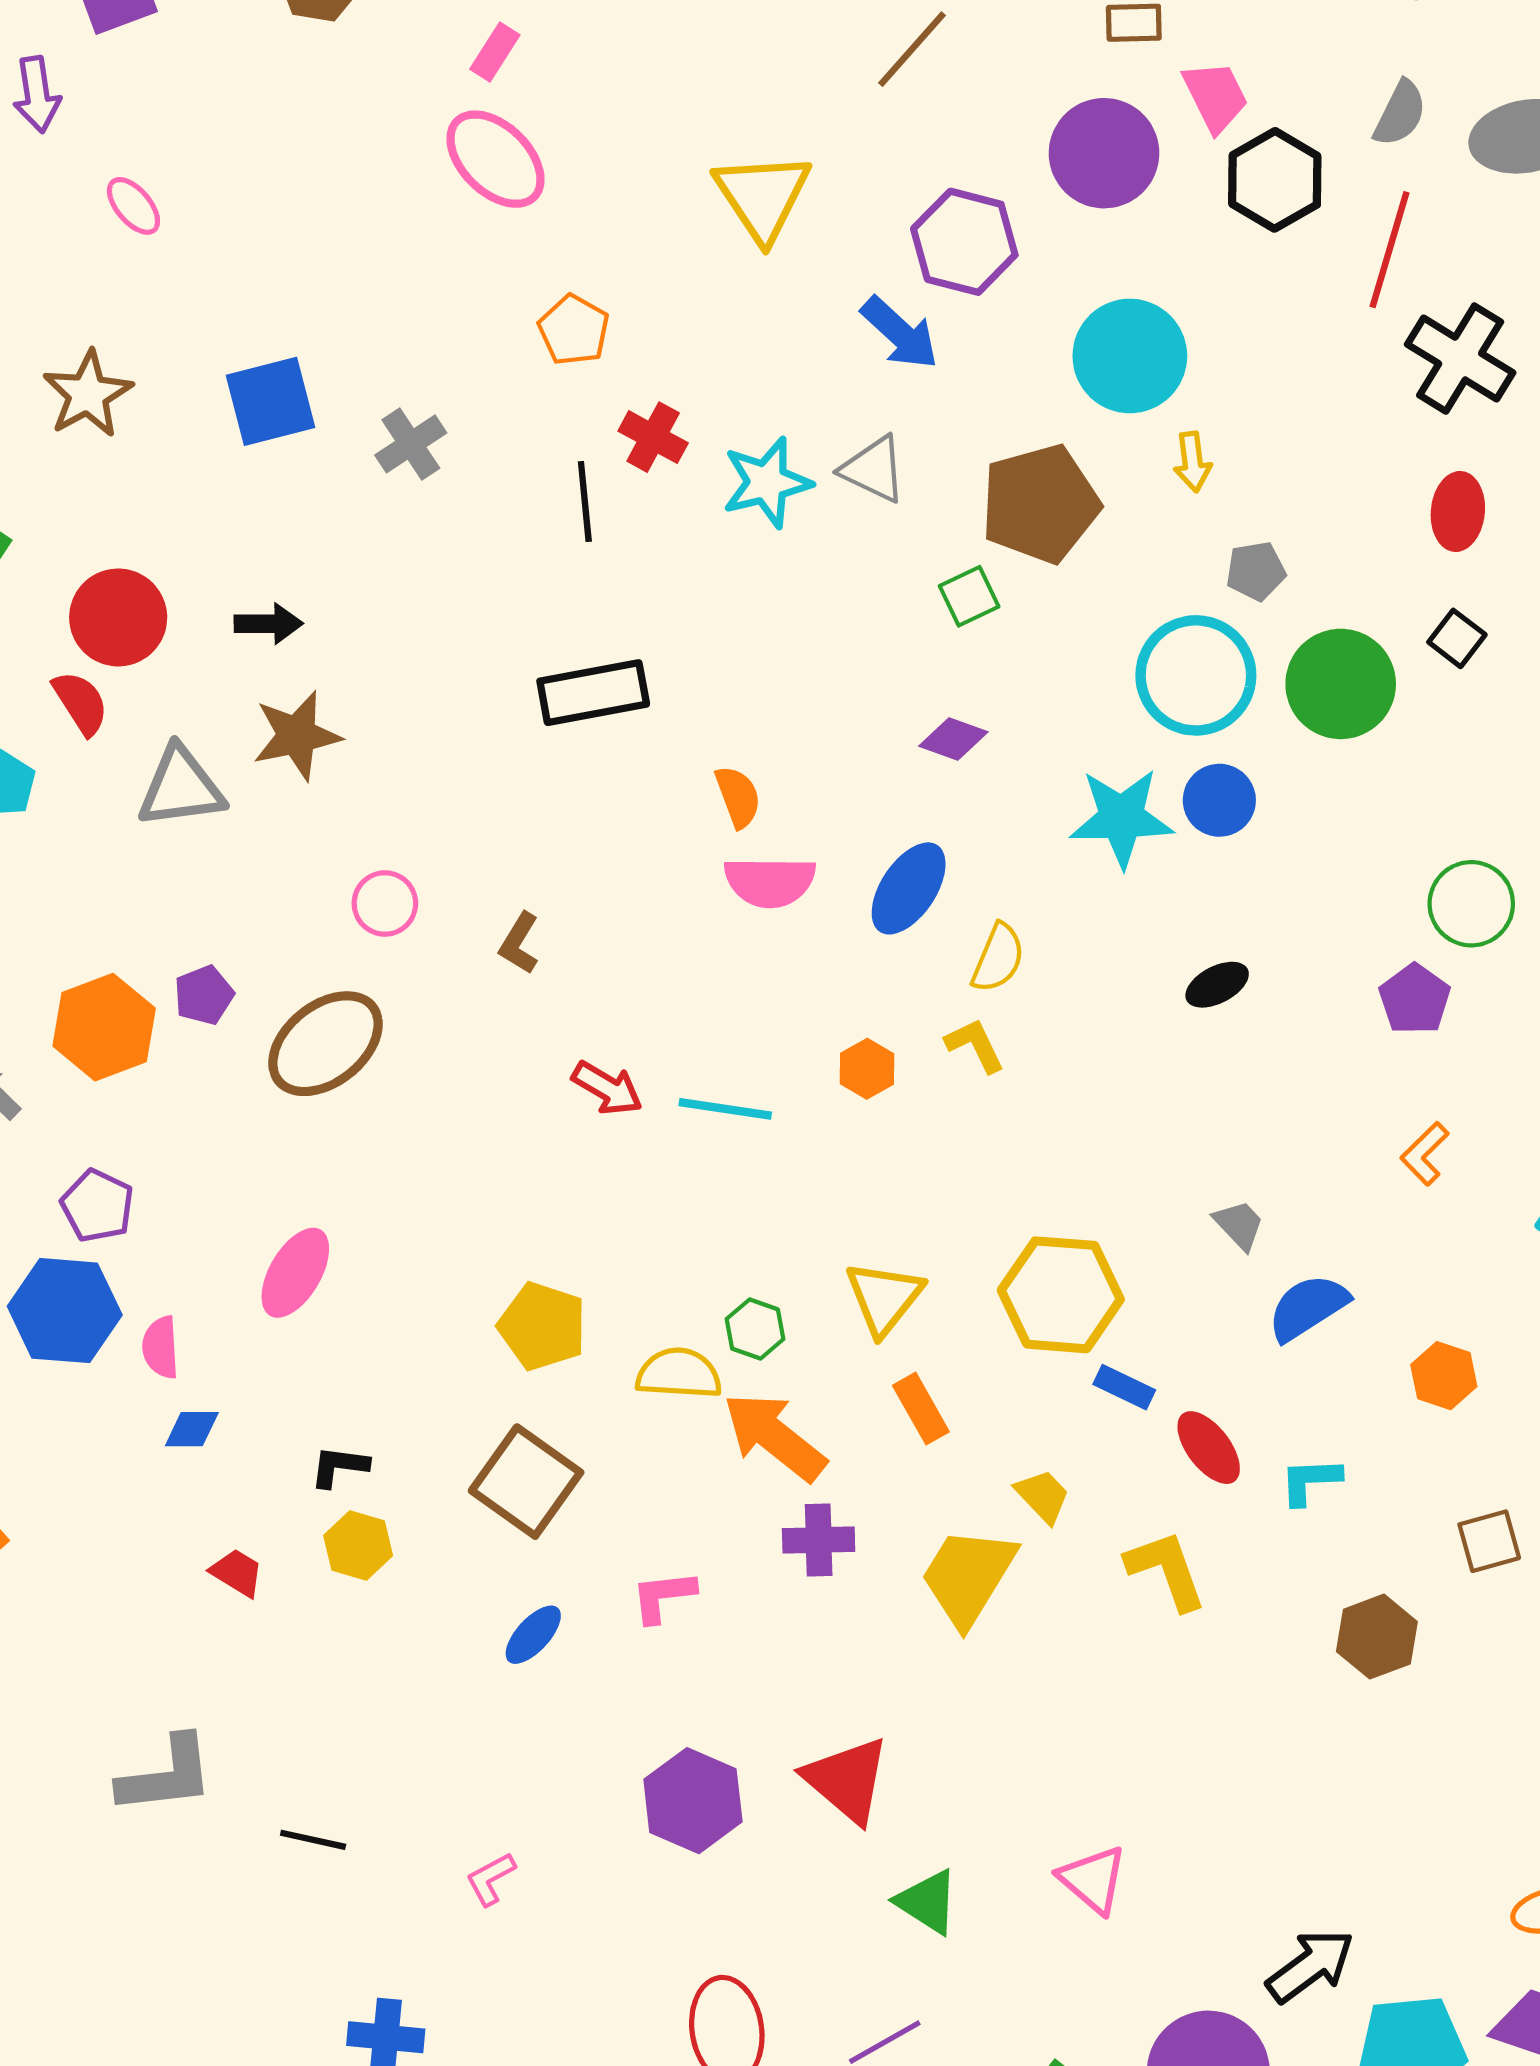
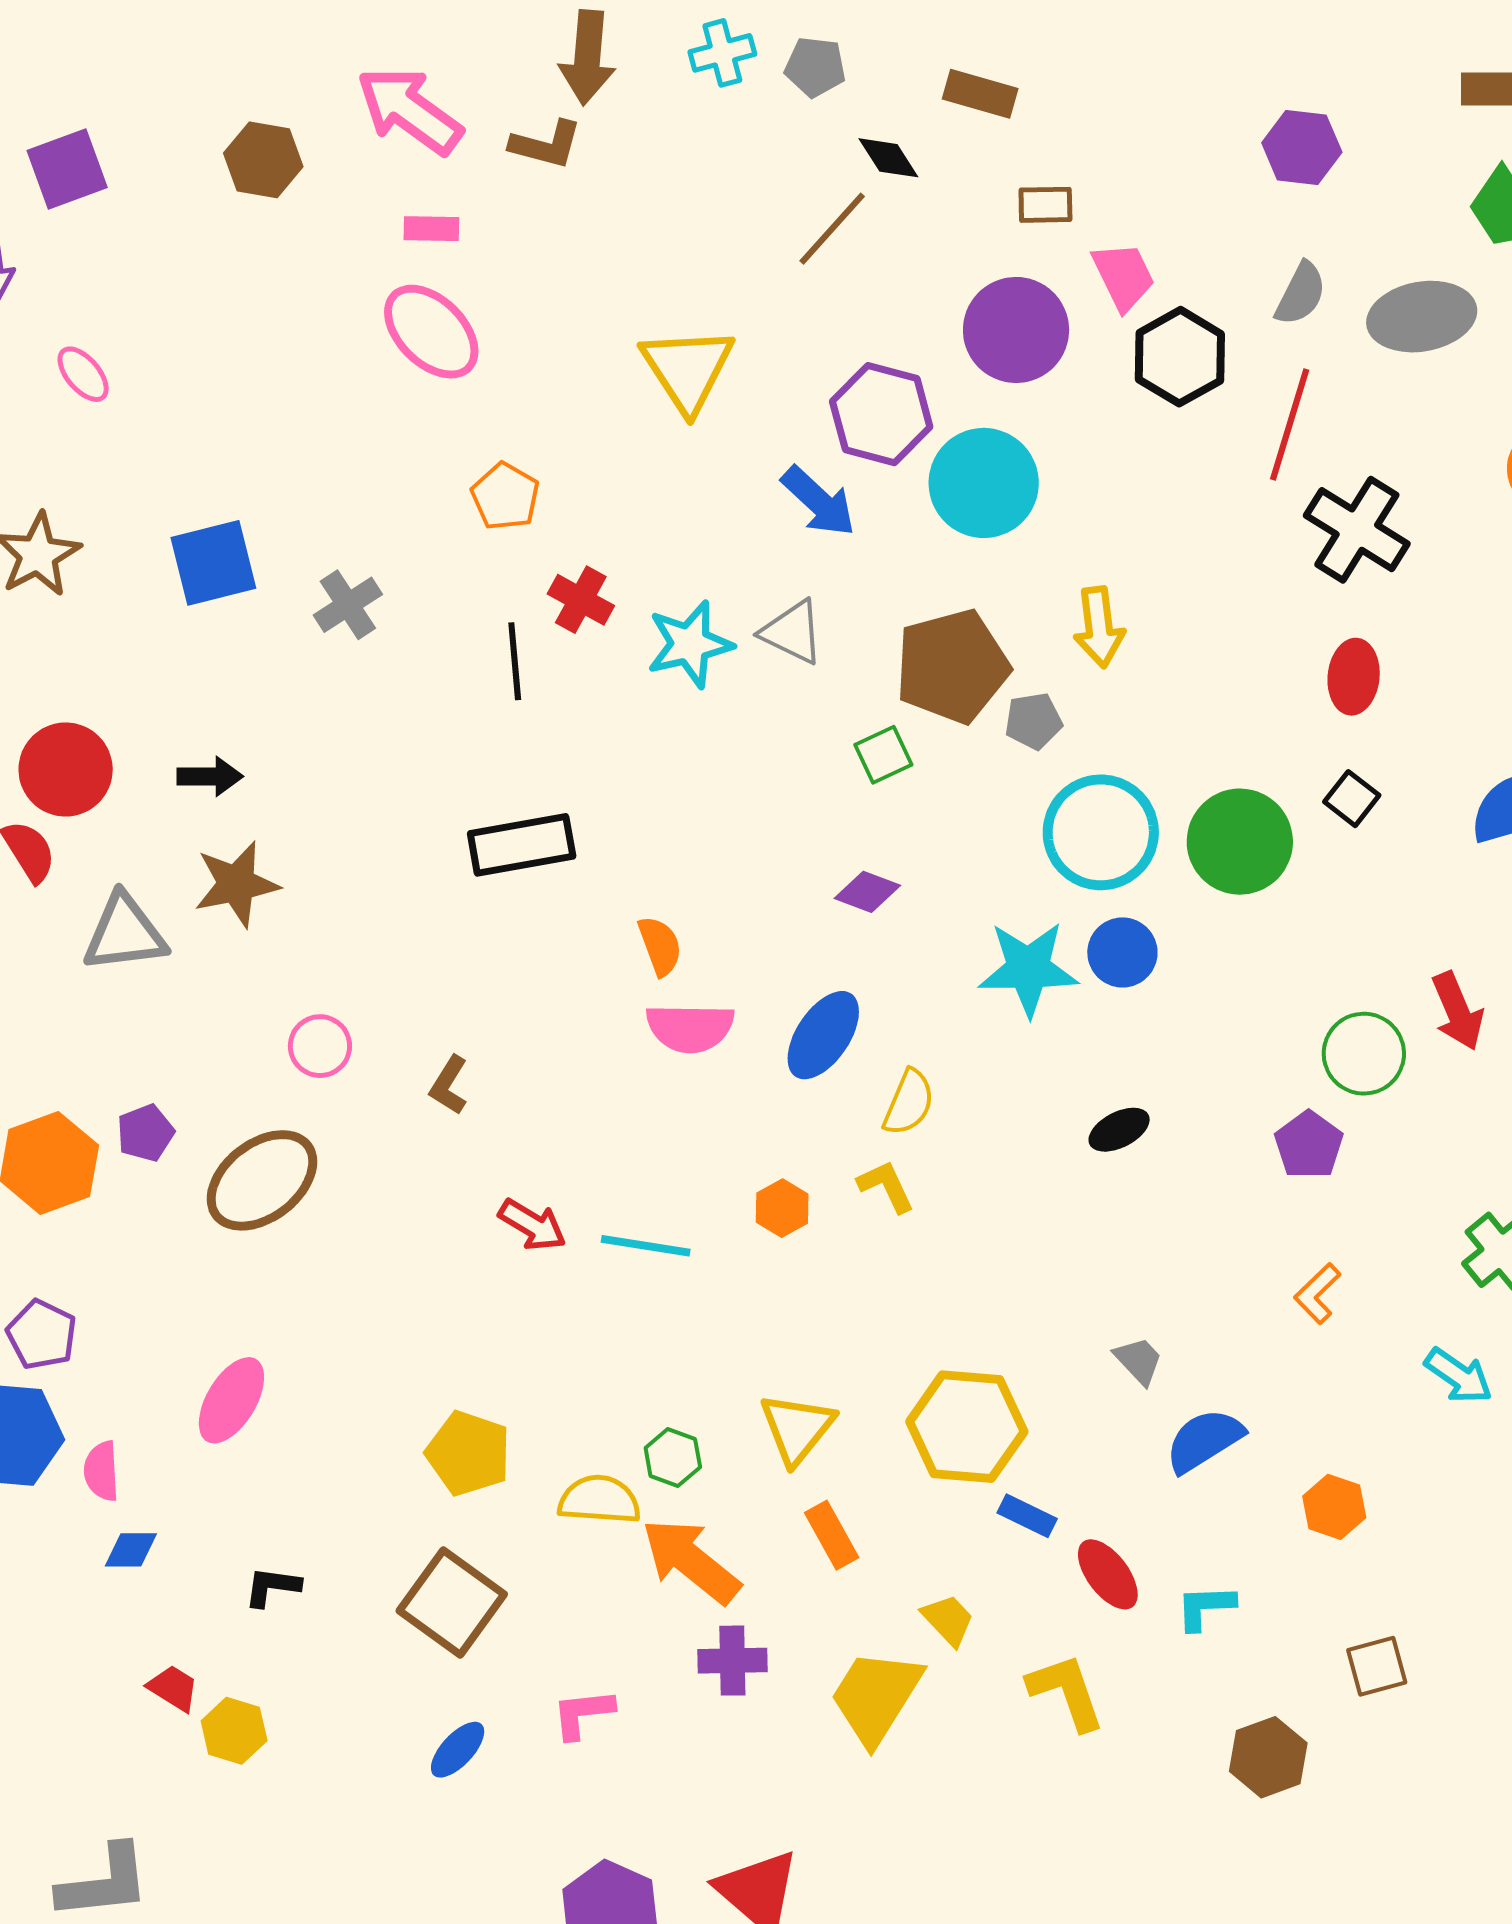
pink rectangle: (495, 52) -> (431, 229), turned 58
cyan circle: (1130, 356) -> (984, 483), moved
yellow arrow: (1193, 462) -> (1099, 627), size x1.4
gray pentagon: (1256, 571) -> (1033, 721), moved
yellow hexagon: (358, 1546) -> (234, 1731), moved

